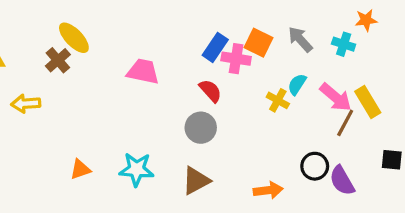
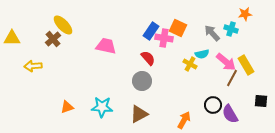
gray arrow: (300, 39) -> (212, 33), moved
cyan semicircle: (297, 84) -> (202, 54), turned -136
orange arrow: (268, 190) -> (184, 120), turned -54

